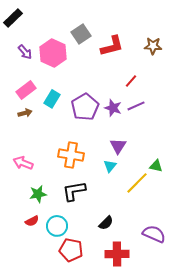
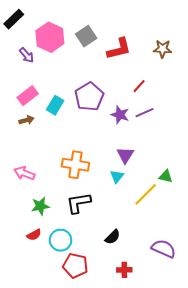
pink hexagon: (53, 53) -> (50, 37), moved
purple pentagon: (85, 107) -> (89, 97), moved
red cross: (117, 254) -> (124, 270), size x0.6

